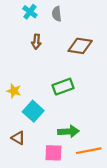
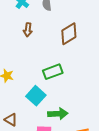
brown diamond: (80, 46) -> (69, 34), turned -40
cyan square: (33, 111) -> (36, 96), moved

